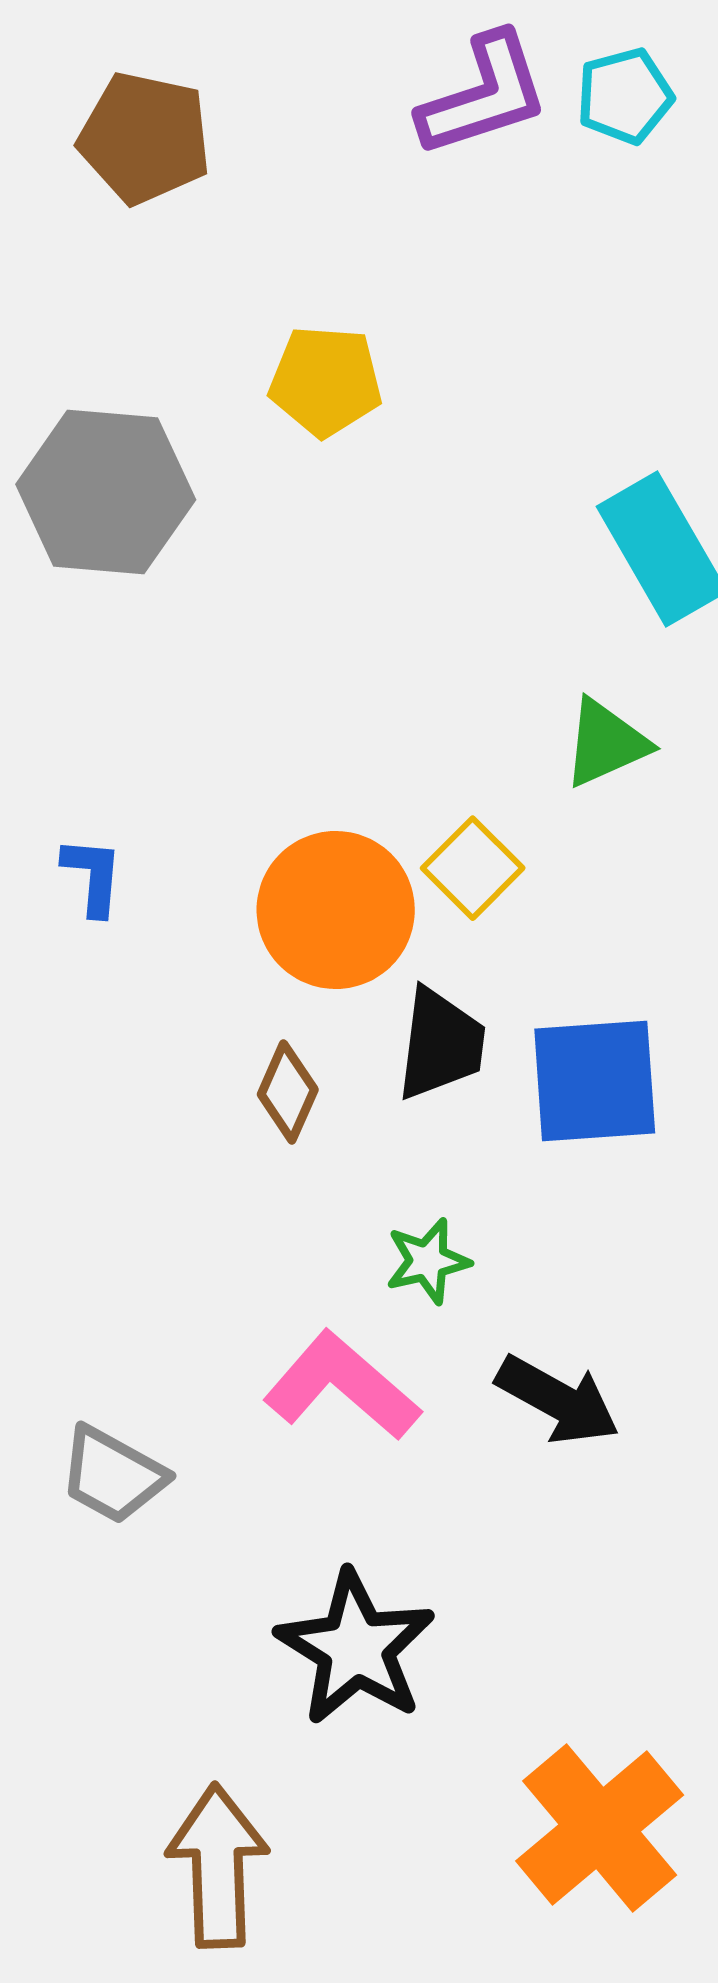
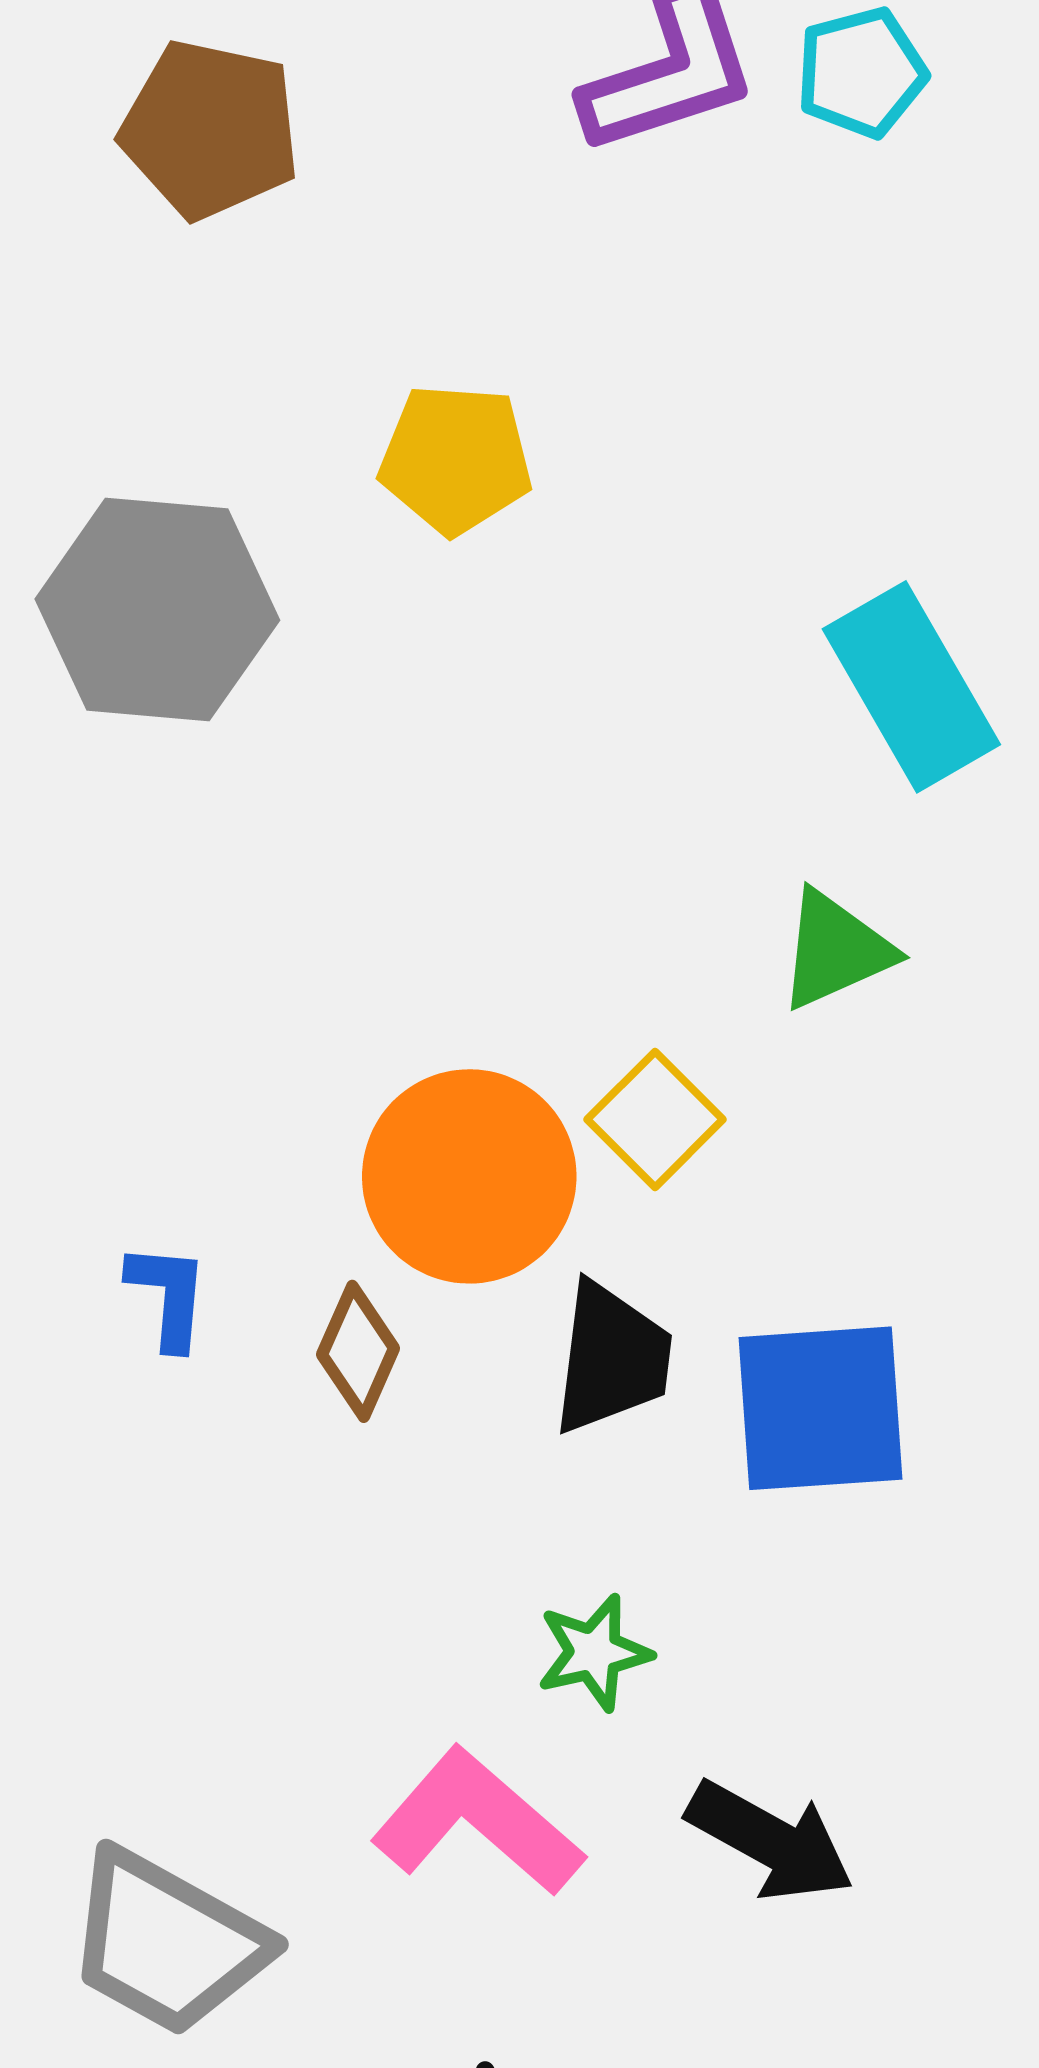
blue L-shape: (93, 876) -> (168, 1296), moved
brown diamond: (288, 1092) -> (358, 1351), moved
gray trapezoid: (113, 1475) -> (167, 1943), size x1.4

